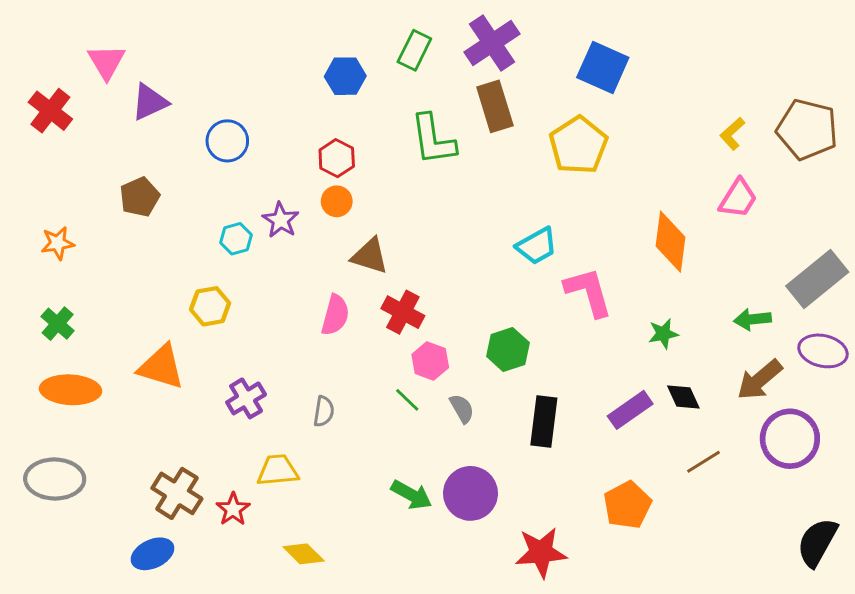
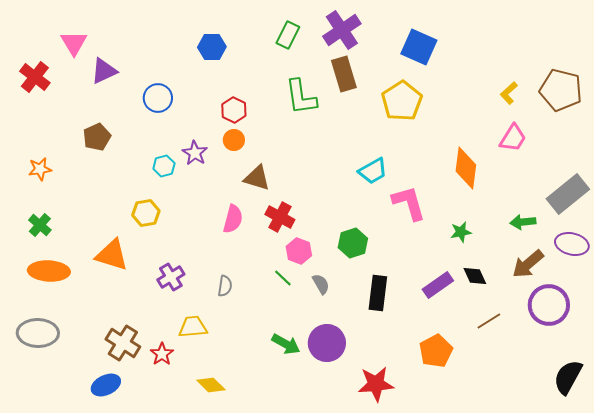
blue hexagon: (345, 76) -> (212, 47), moved

